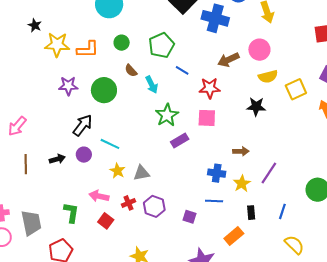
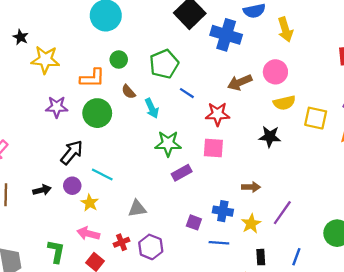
orange L-shape: (88, 49) -> (92, 78), moved
yellow square: (296, 89) -> (316, 118), turned 35
green star: (167, 115) -> (168, 144), turned 30
yellow star: (117, 171) -> (90, 203), moved
purple square: (189, 217) -> (194, 222), moved

